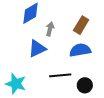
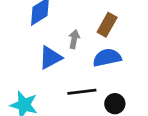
gray arrow: (50, 29) -> (74, 39), moved

